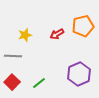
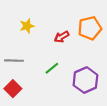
yellow star: (25, 35) -> (27, 26), moved
green line: (39, 83) -> (52, 68), moved

